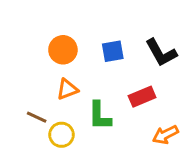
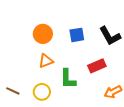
brown line: (37, 117) -> (13, 91), moved

